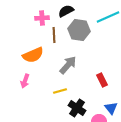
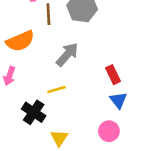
black cross: (77, 108) -> (34, 112), moved
blue triangle: (111, 108) -> (118, 100), moved

